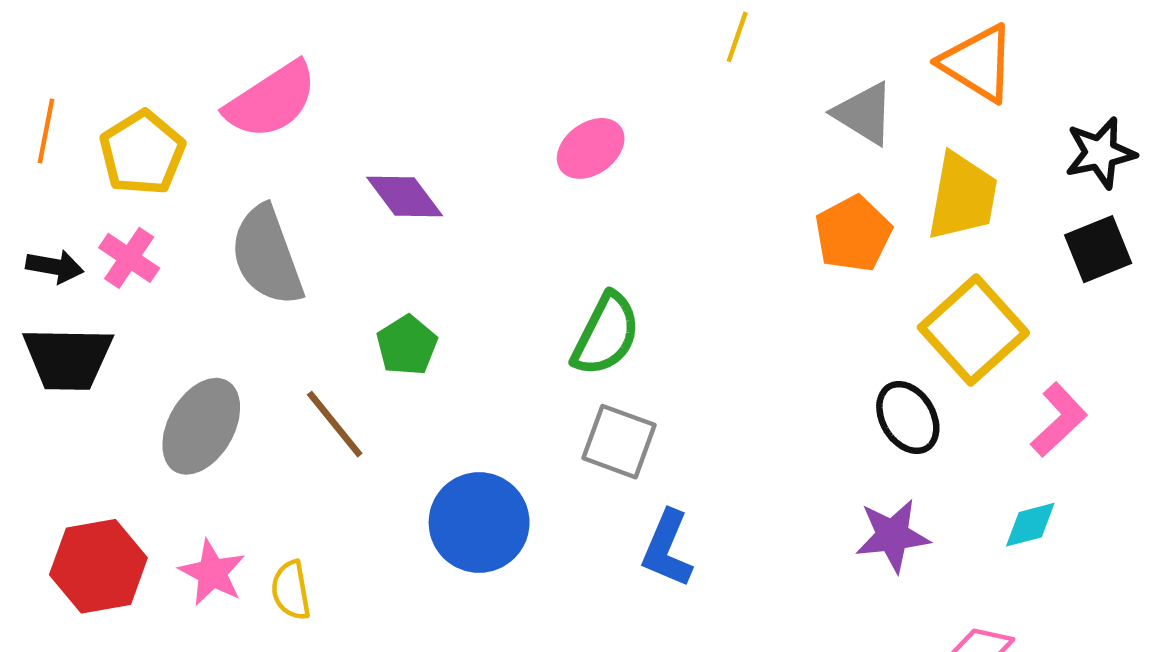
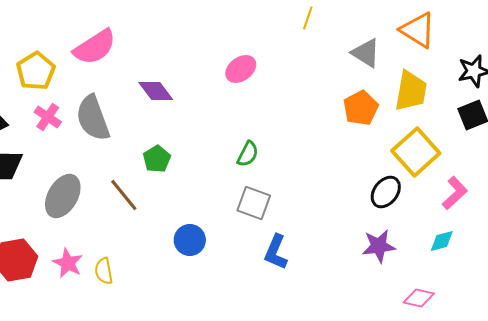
pink cross: (129, 258) -> (48, 117), moved
green semicircle: (606, 334) -> (248, 154), size x0.7
black ellipse: (908, 418) -> (386, 192), turned 68
blue circle: (479, 523) -> (190, 240), size x0.7

